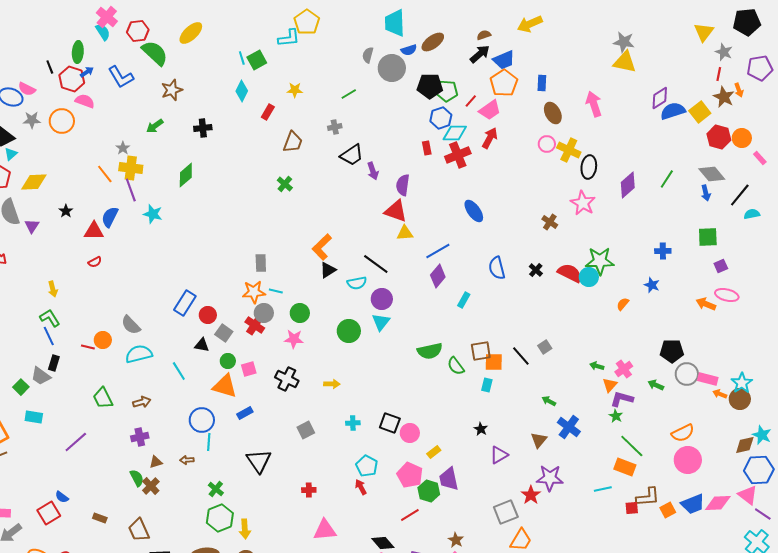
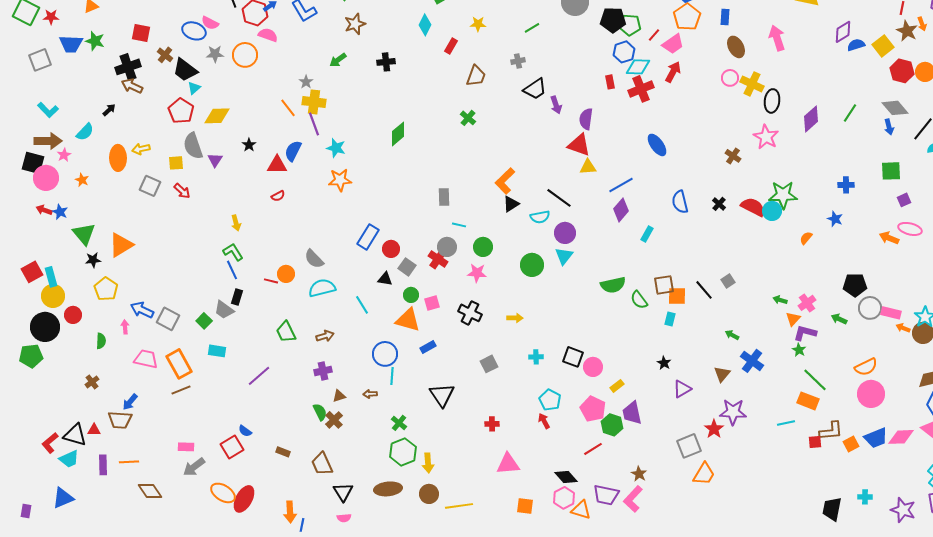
blue semicircle: (673, 111) -> (856, 45), size x0.7
green diamond: (186, 175) -> (398, 134), moved
orange star: (254, 292) -> (340, 180), moved

